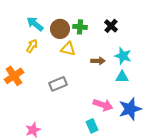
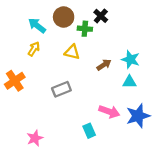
black cross: (111, 26) -> (101, 16), moved
brown circle: (60, 29) -> (64, 17), moved
brown arrow: (98, 61) -> (104, 65), turned -32
cyan rectangle: (92, 126) -> (89, 131), moved

